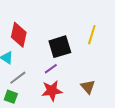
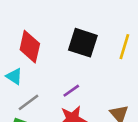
black square: (60, 47) -> (83, 43), moved, turned 35

